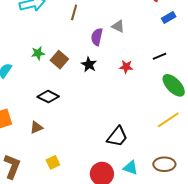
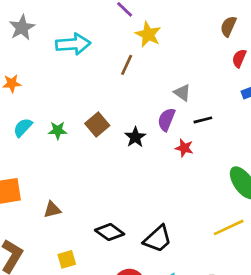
purple semicircle: (97, 37) -> (166, 120), moved
green star: (38, 53) -> (58, 130), moved
black line: (159, 56) -> (203, 120), moved
black diamond: (48, 97) -> (110, 232), moved

